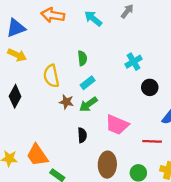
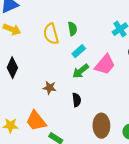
yellow semicircle: (51, 76) -> (51, 34), moved
brown star: (66, 102) -> (50, 88), moved
pink trapezoid: (117, 125) -> (105, 65), moved, turned -70

